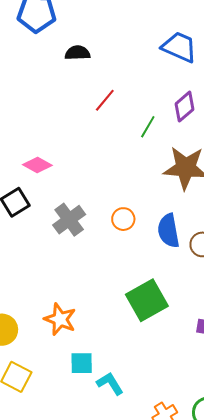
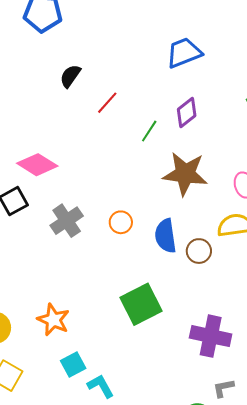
blue trapezoid: (179, 47) -> (184, 53), turned -48
black semicircle: (77, 53) -> (70, 76), moved, turned -55
pink diamond: (37, 165) -> (37, 165), size x1.4
cyan square: (82, 363) -> (73, 365), turned -30

